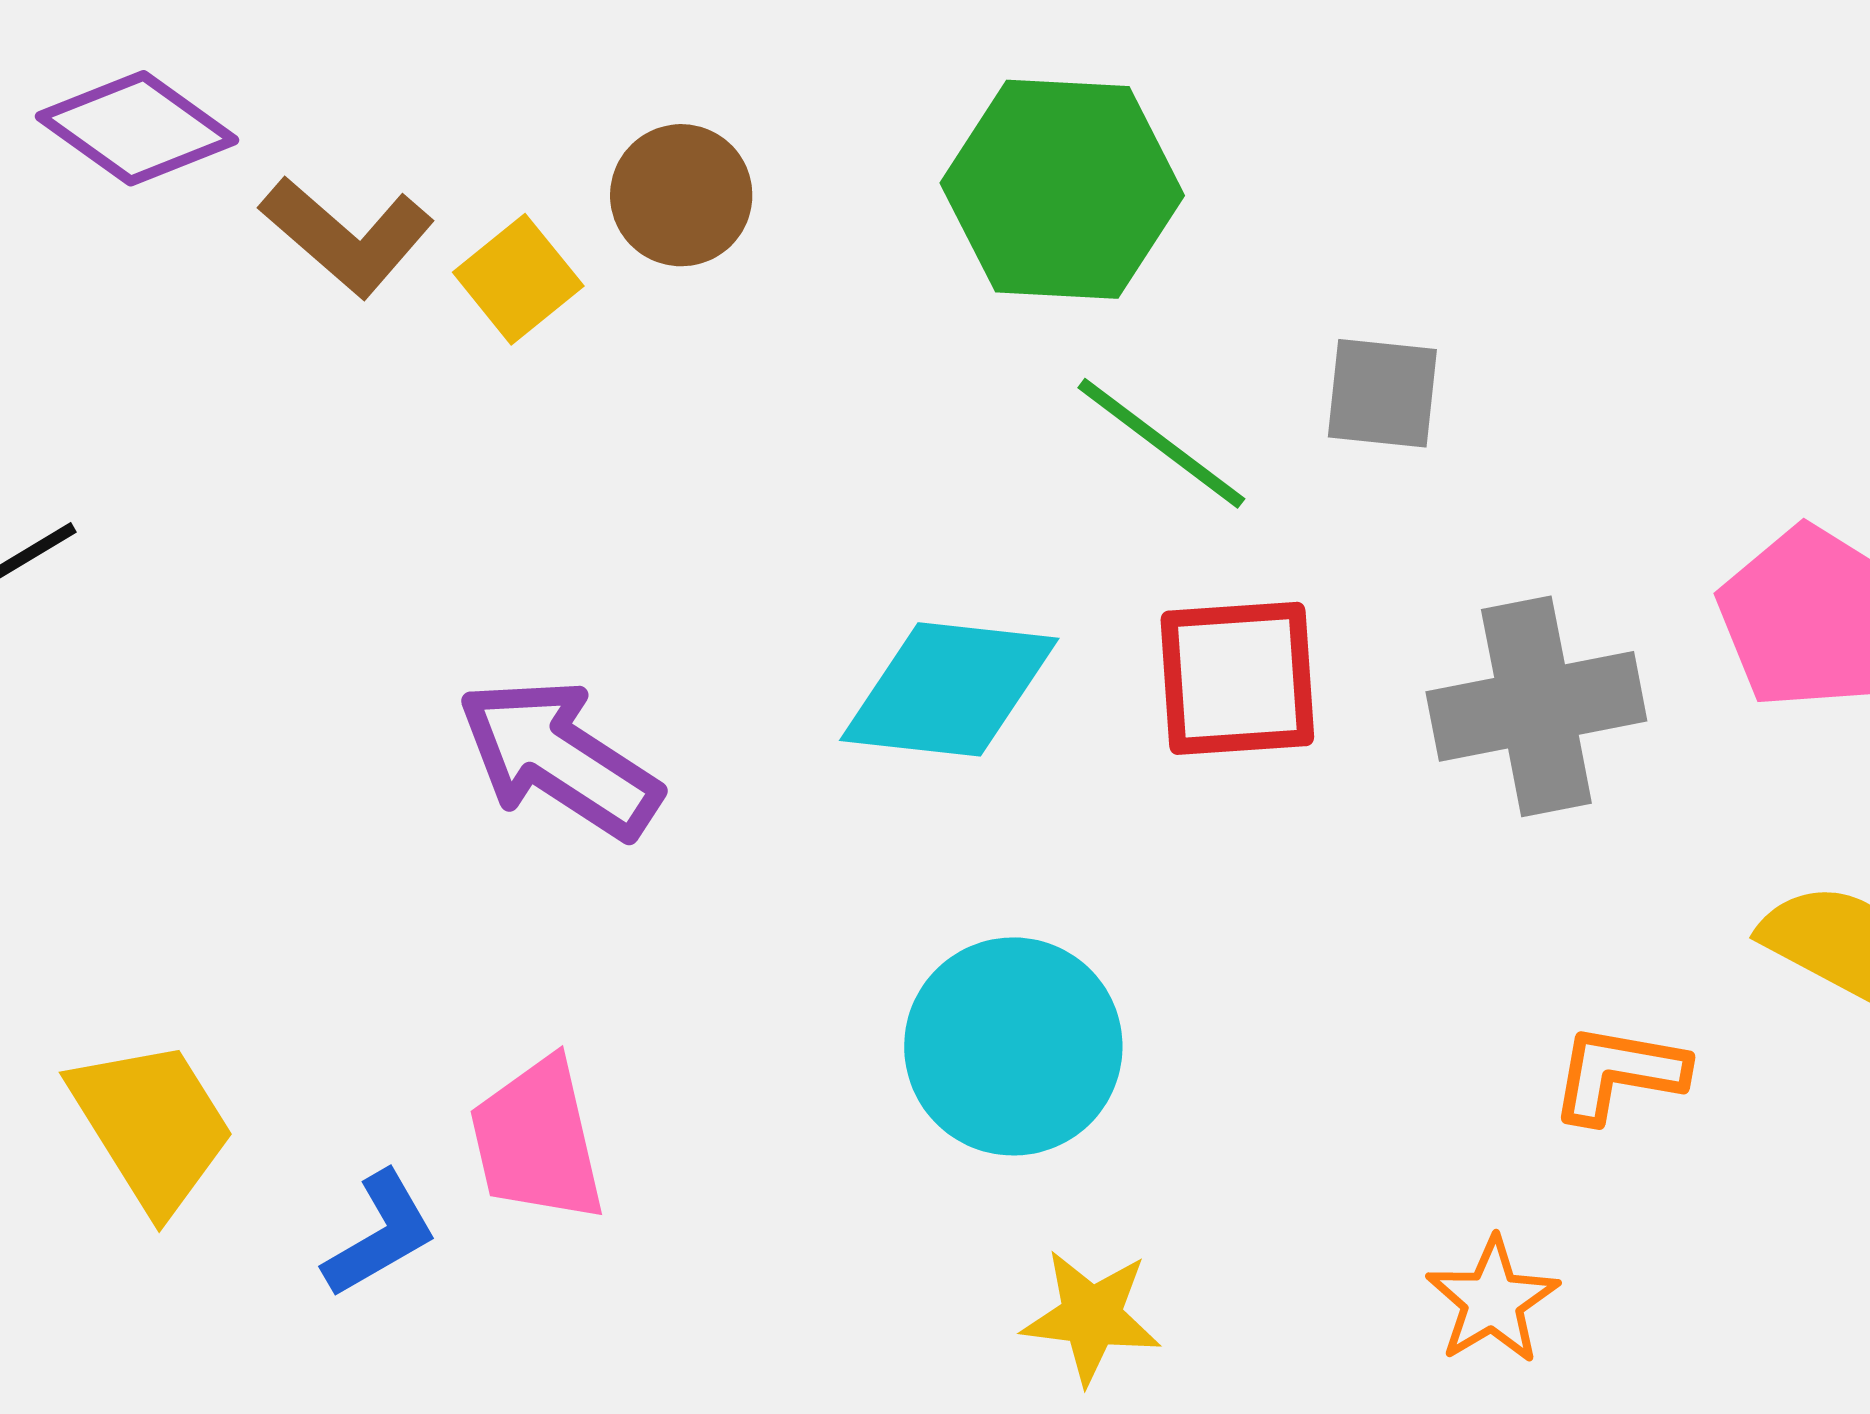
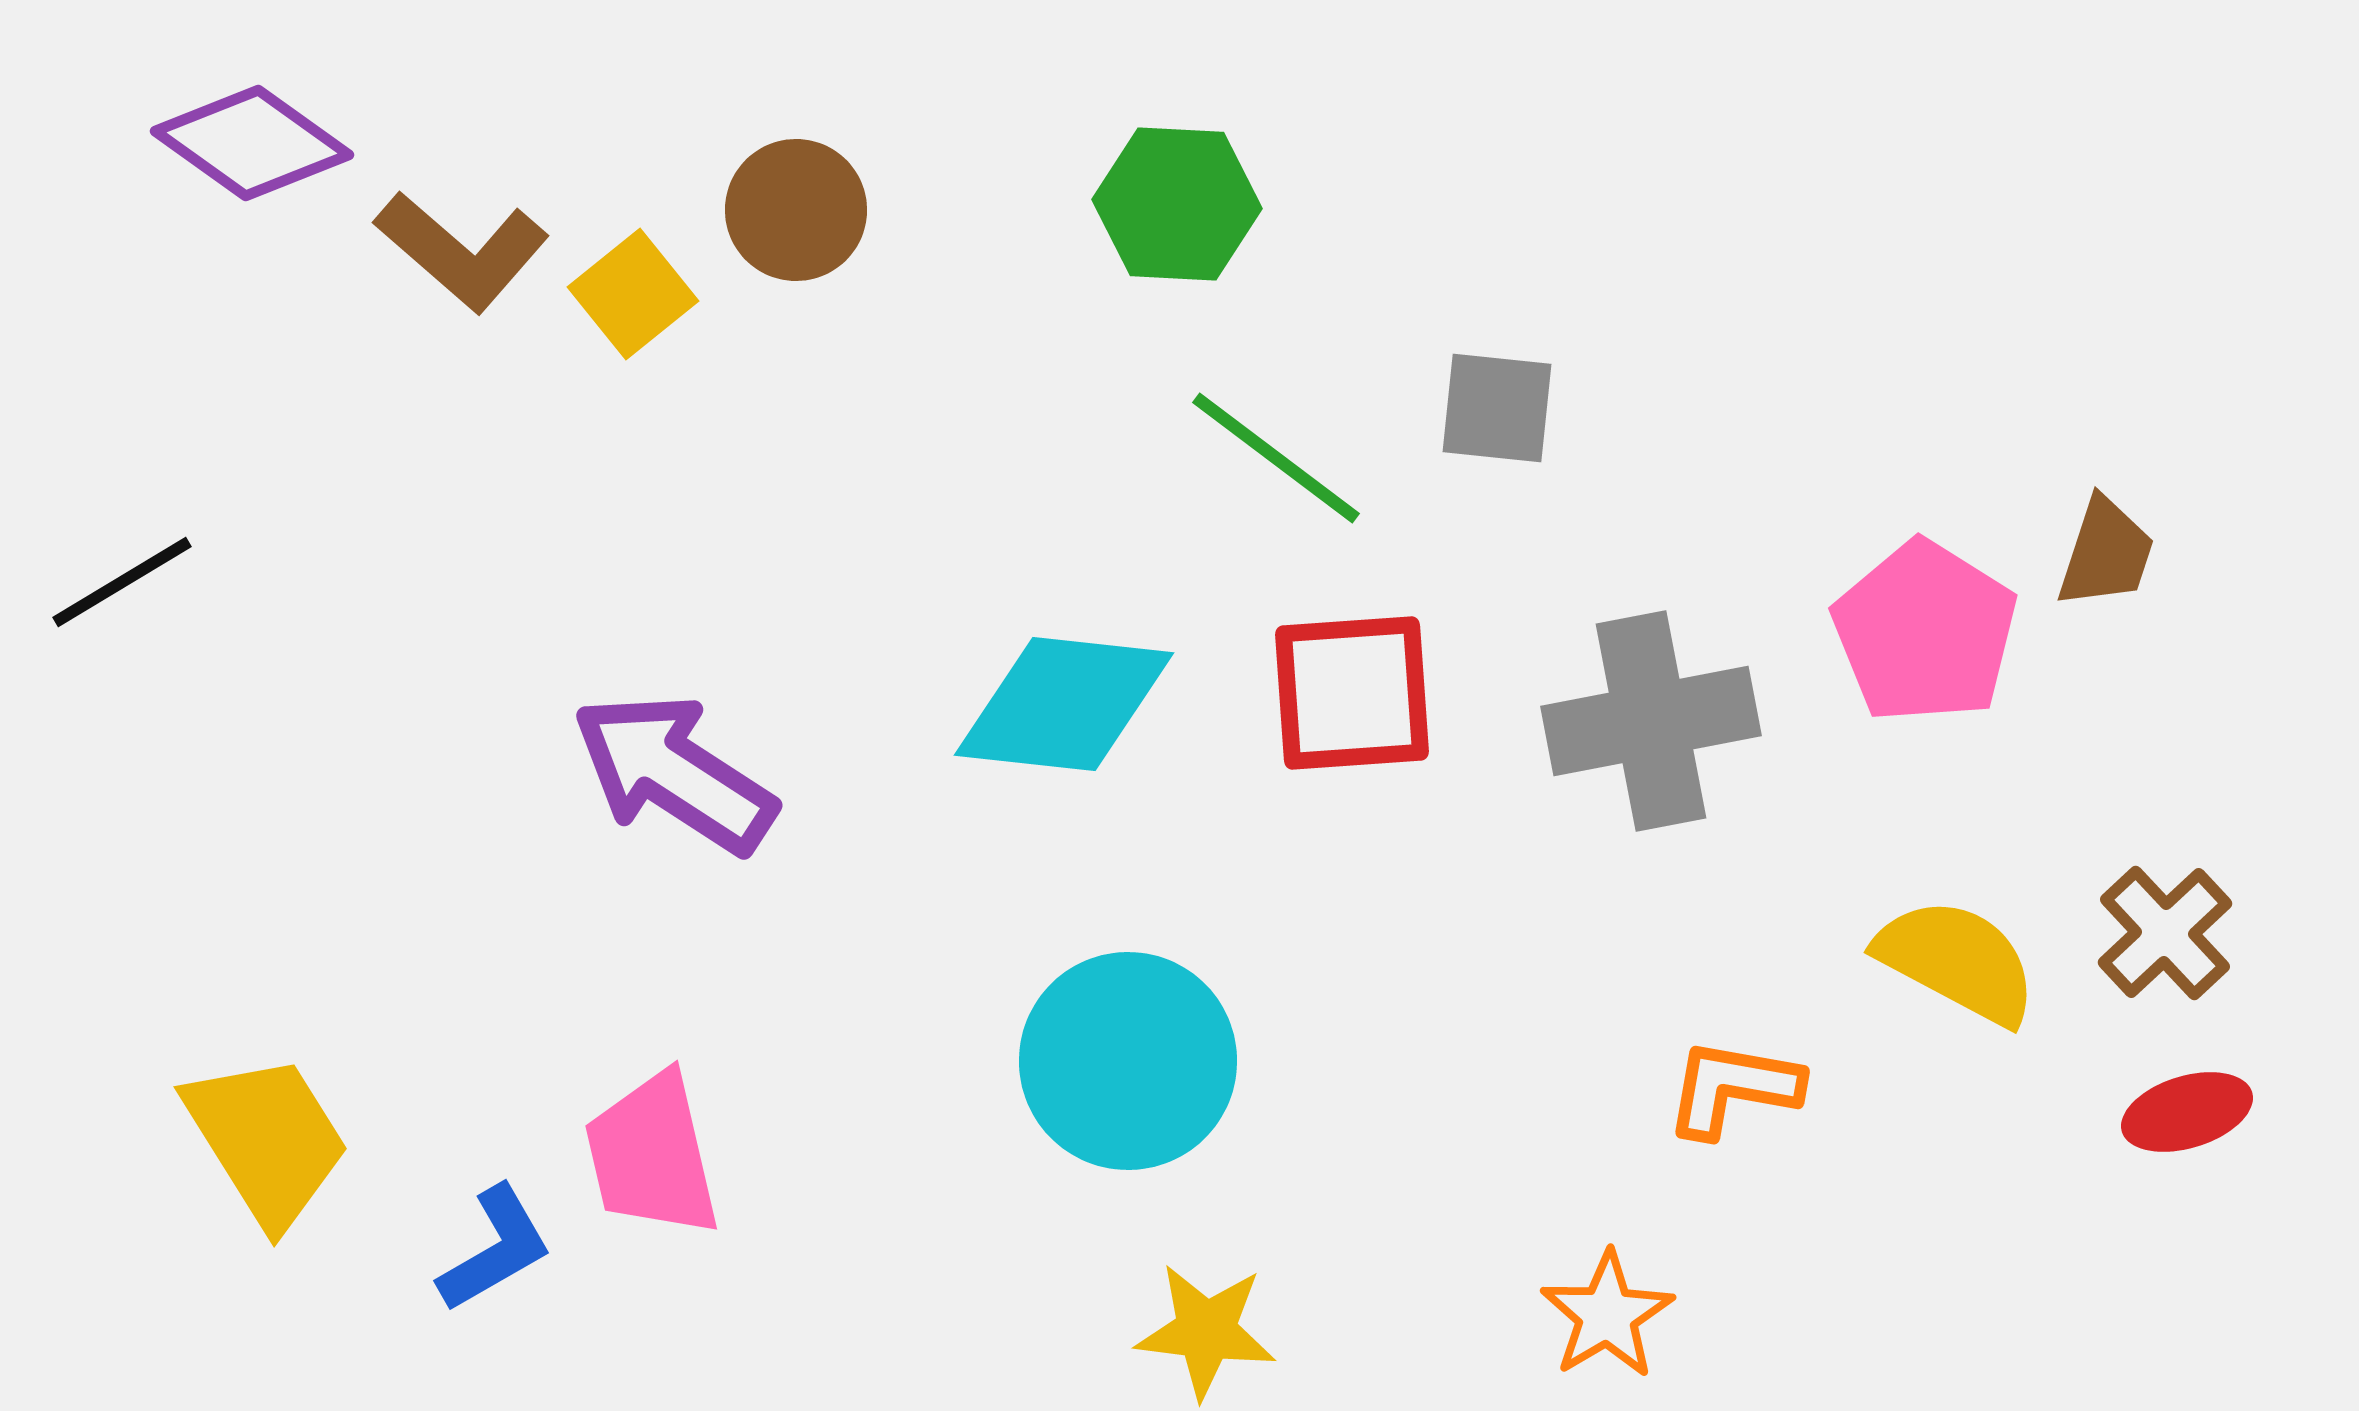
green hexagon: (1062, 189) -> (1177, 204), size x0.7

